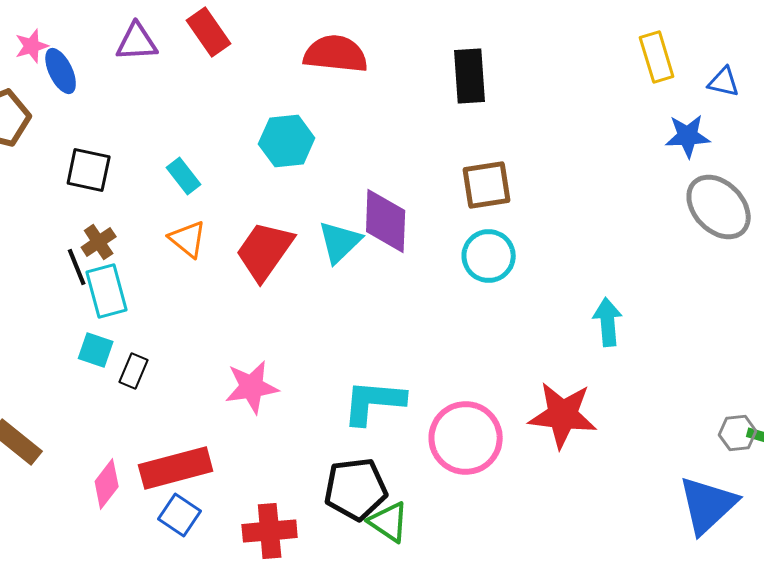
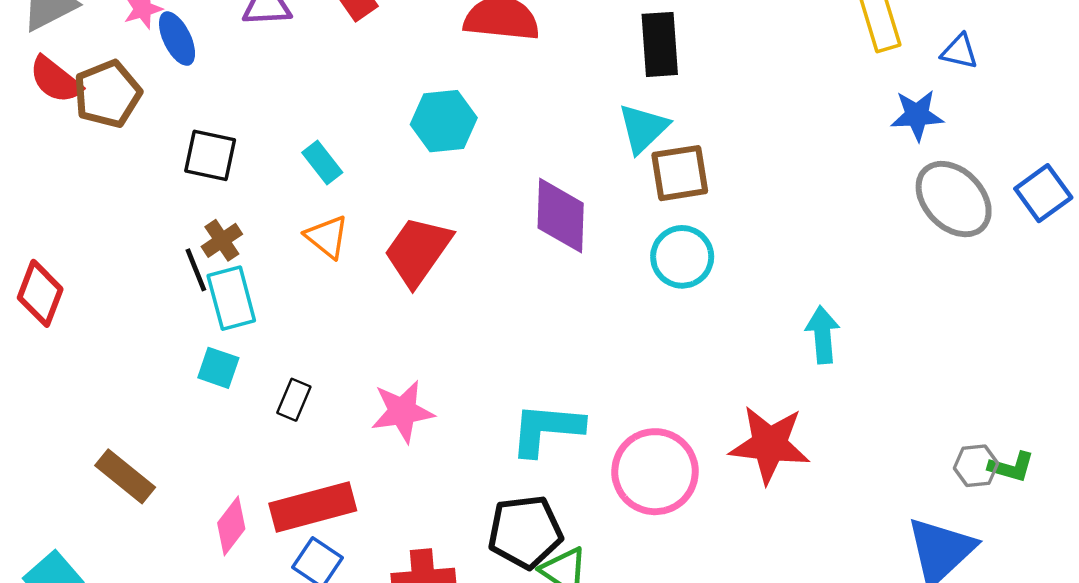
cyan triangle: (340, 242) -> (643, 128), moved
black rectangle: (134, 371) -> (294, 400), moved

